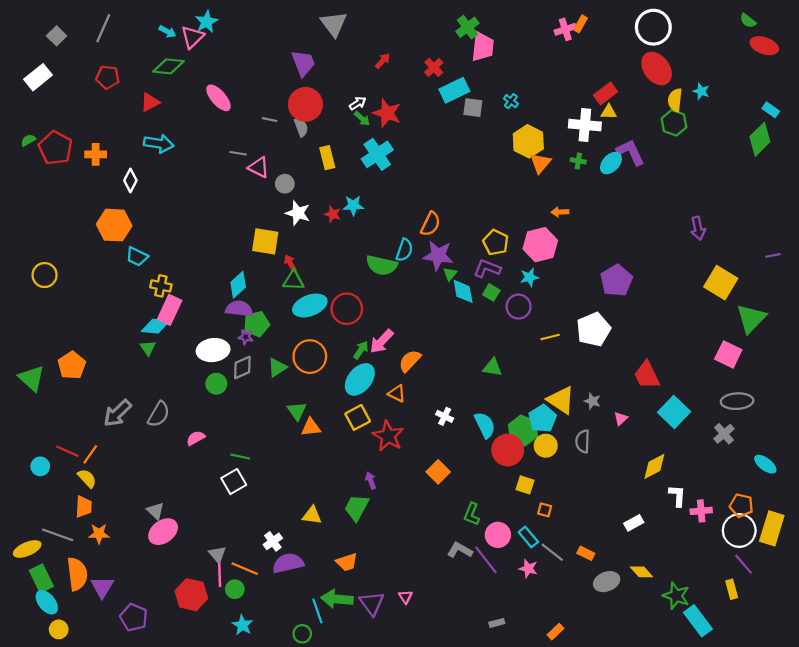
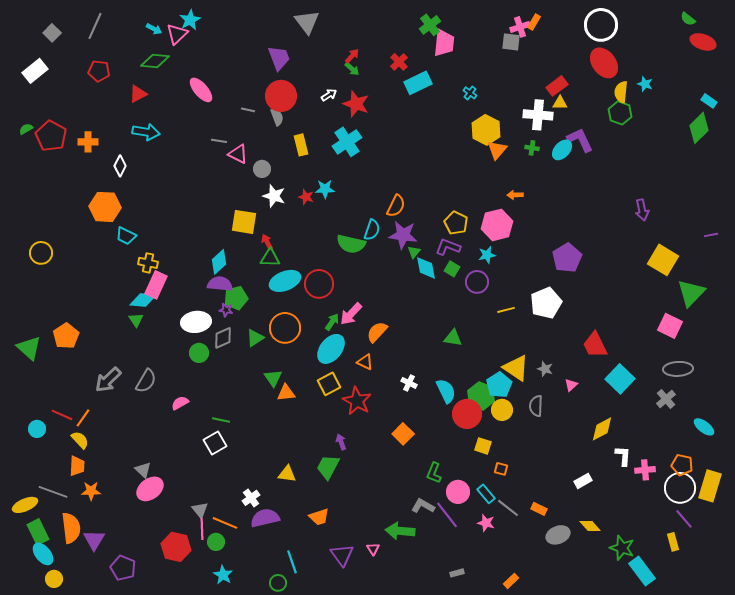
gray square: (473, 108) -> (511, 42), moved
green arrow: (362, 118) -> (352, 69), moved
green arrow: (337, 599) -> (400, 531), moved

